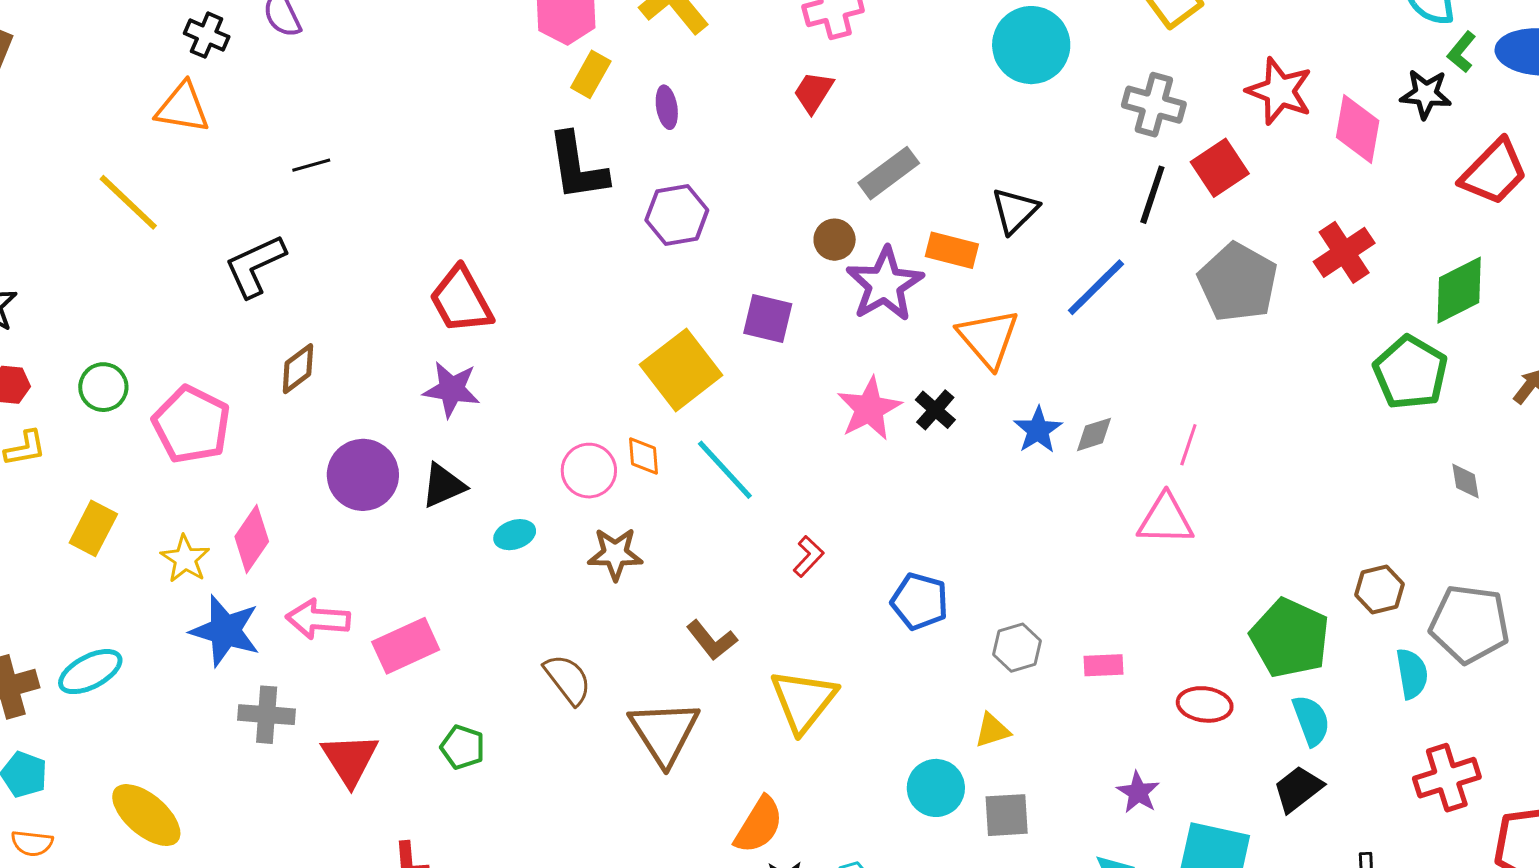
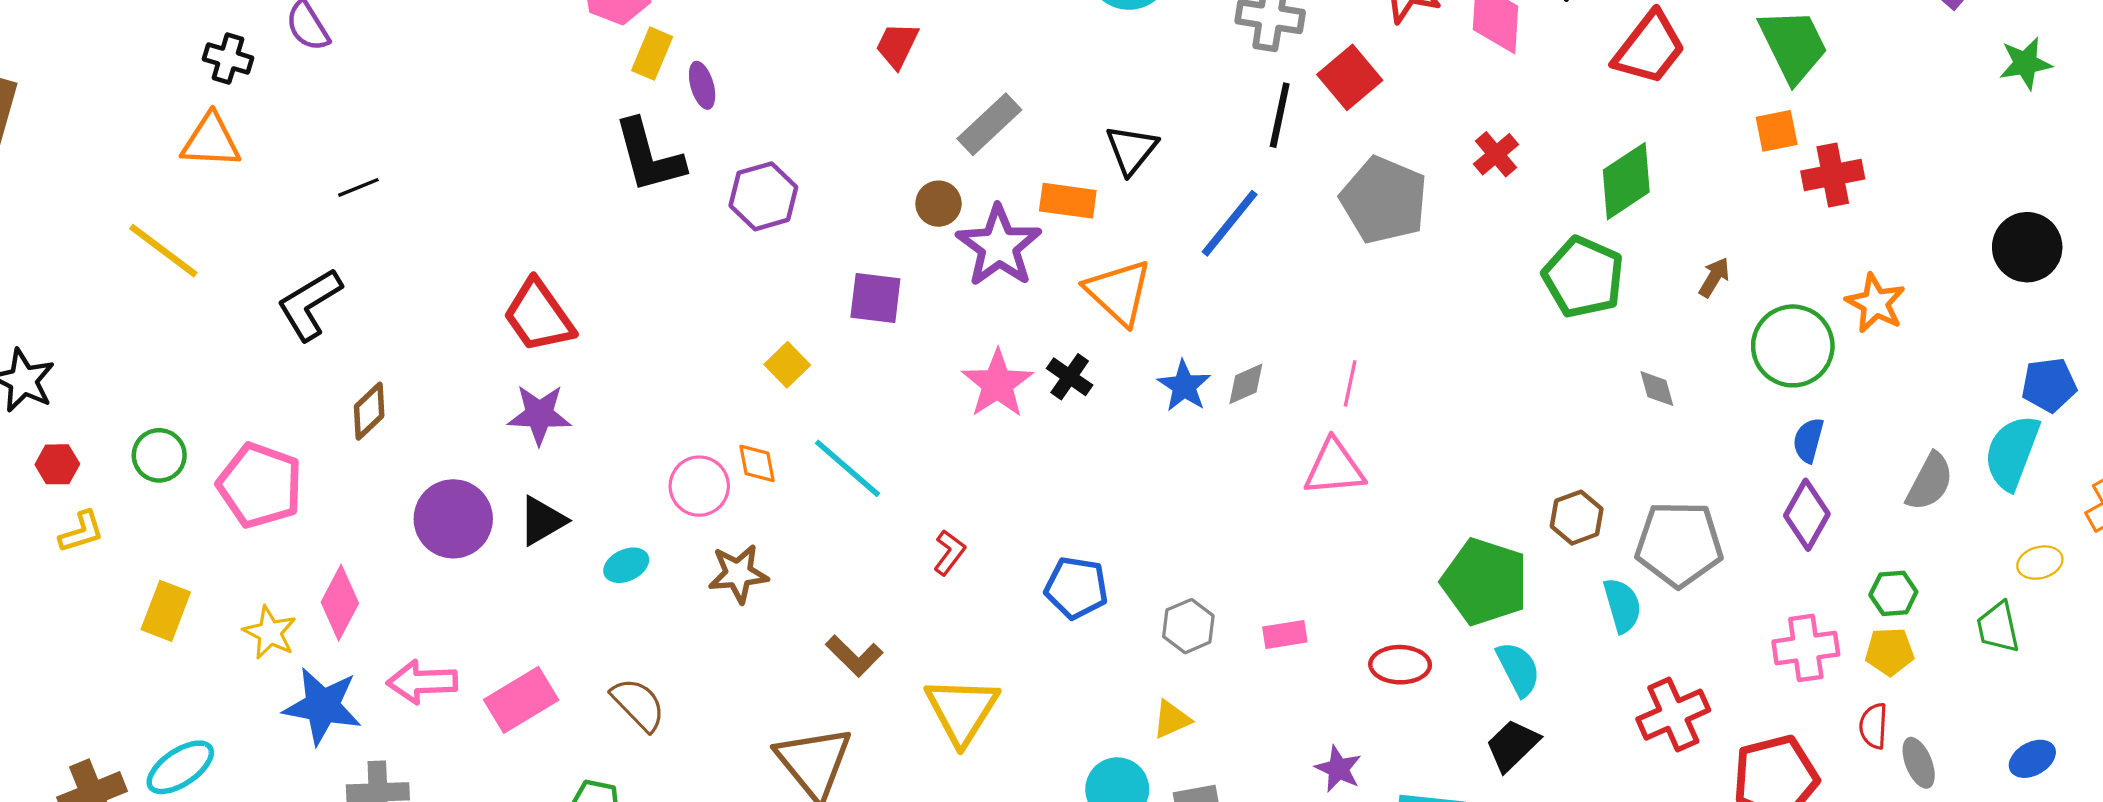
purple ellipse: (667, 107) -> (702, 85), moved
red cross: (1344, 252) -> (1496, 154), size x0.7
yellow square: (681, 370) -> (787, 365), size x0.5
brown semicircle: (568, 679) -> (638, 704), moved

